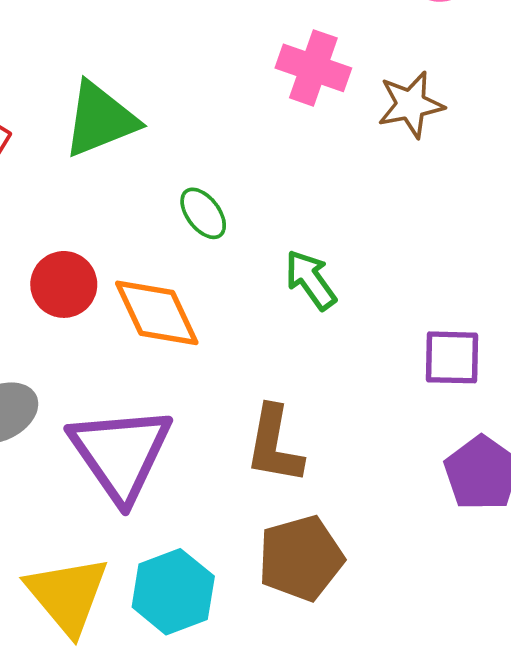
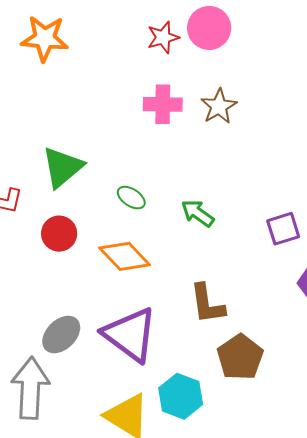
red circle: (64, 284) -> (59, 234), moved

